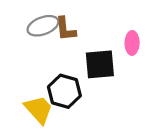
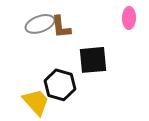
pink ellipse: (132, 43) -> (129, 18), moved

